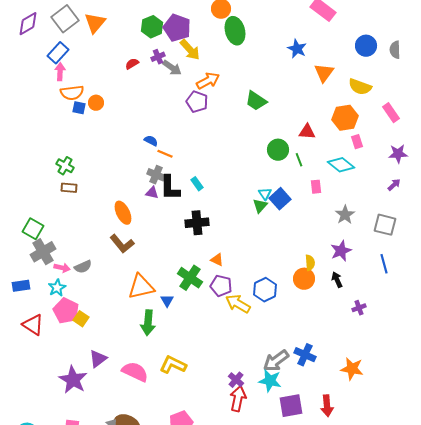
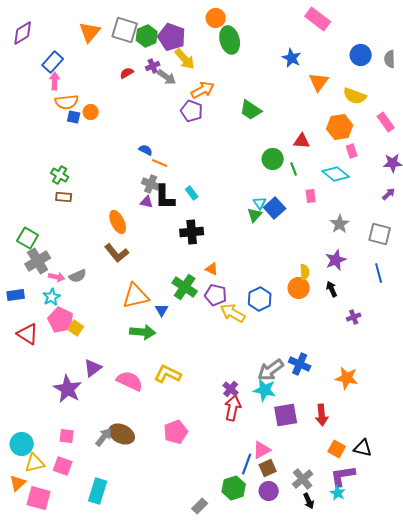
gray square: (65, 19) -> (125, 30), moved, turned -36
green arrow: (148, 323) -> (143, 332), turned -90

